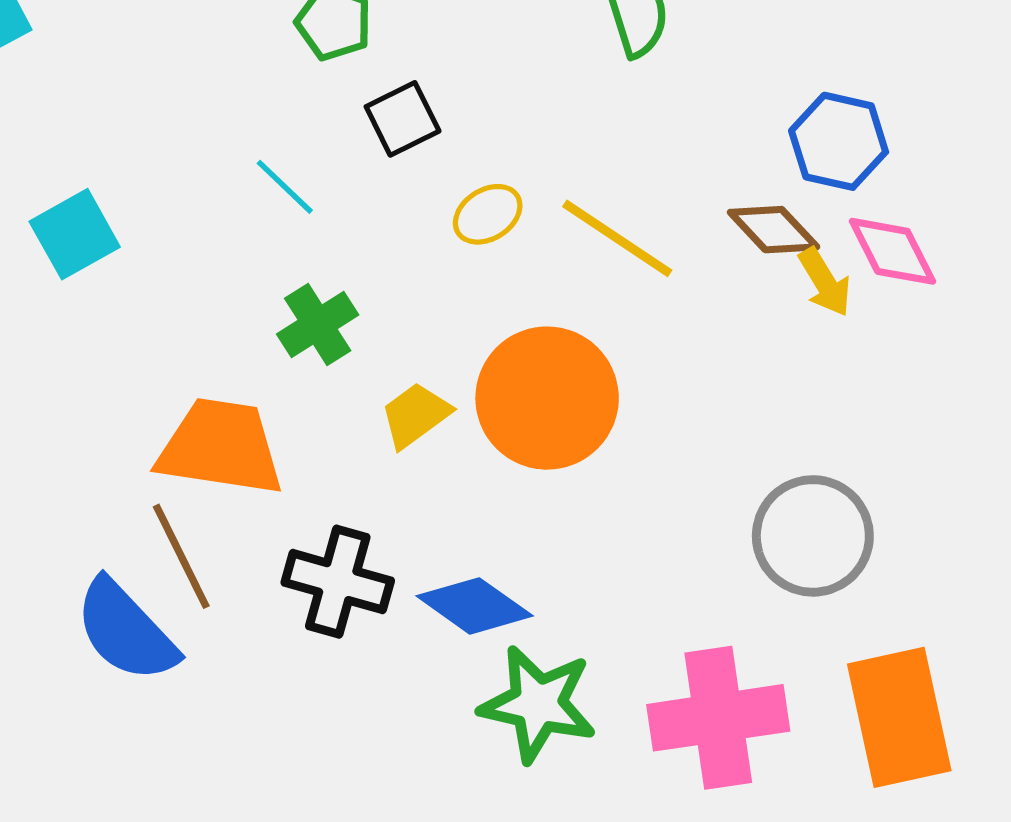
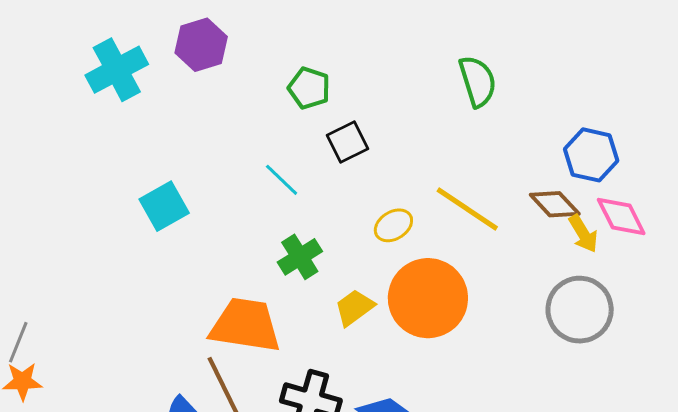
yellow ellipse: (488, 214) -> (393, 225), moved
gray circle: (813, 536) -> (580, 310), moved

